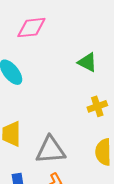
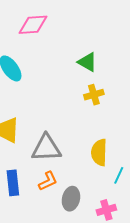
yellow cross: (97, 106) -> (94, 95), moved

